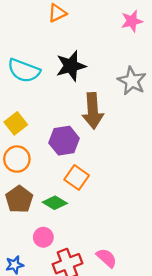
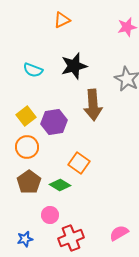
cyan semicircle: (24, 71) -> (33, 70), size x0.7
purple hexagon: (64, 141) -> (54, 122), moved
pink semicircle: (107, 258) -> (119, 233), moved, turned -72

